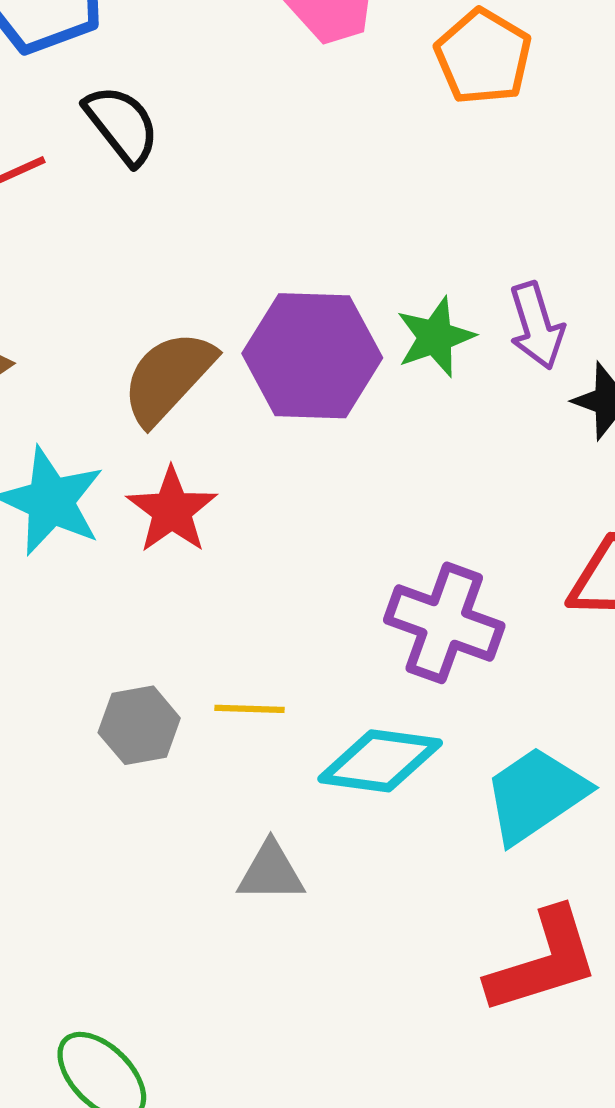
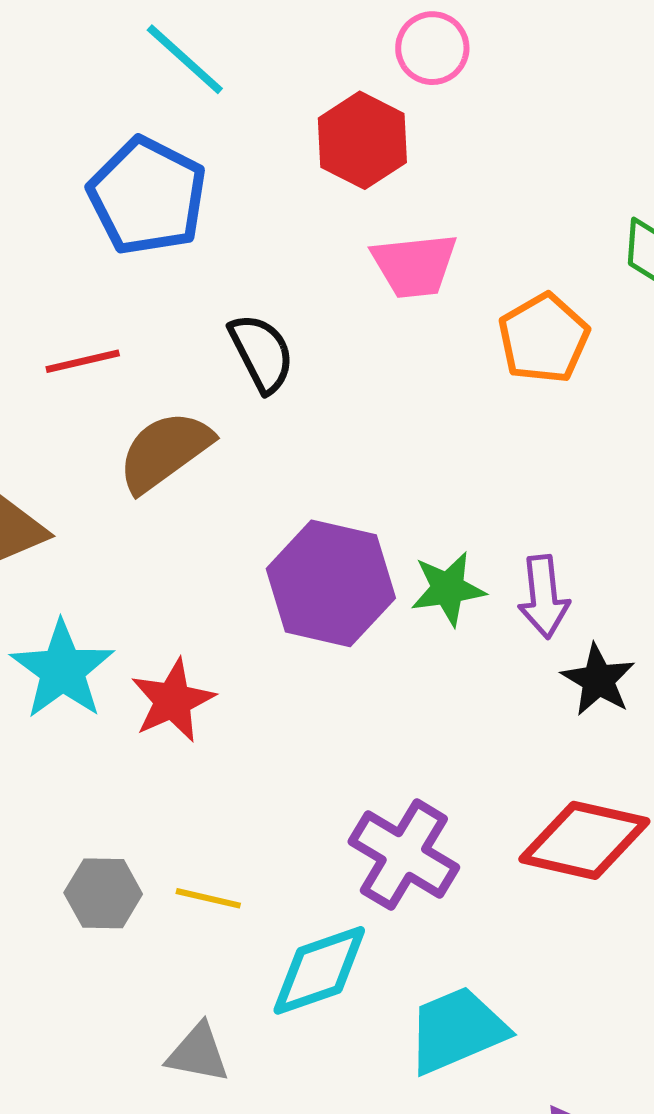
black semicircle: (122, 125) -> (262, 353), moved
brown semicircle: (168, 377) -> (165, 451), moved
cyan diamond: (380, 761) -> (319, 970), turned -38

